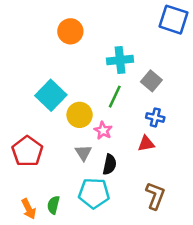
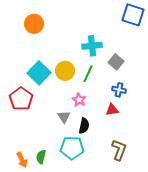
orange circle: (70, 31) -> (34, 24), moved
yellow circle: (80, 115) -> (65, 71), moved
red pentagon: (27, 151) -> (21, 99), moved

